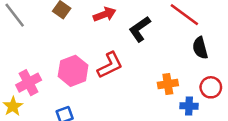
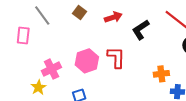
red L-shape: (110, 65) -> (116, 57), turned -65

